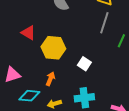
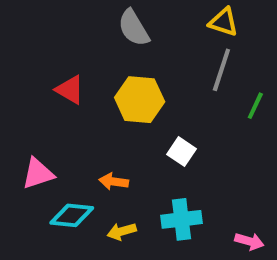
yellow hexagon: (53, 48) -> (140, 100), moved
orange arrow: (50, 79) -> (114, 182), turned -104

